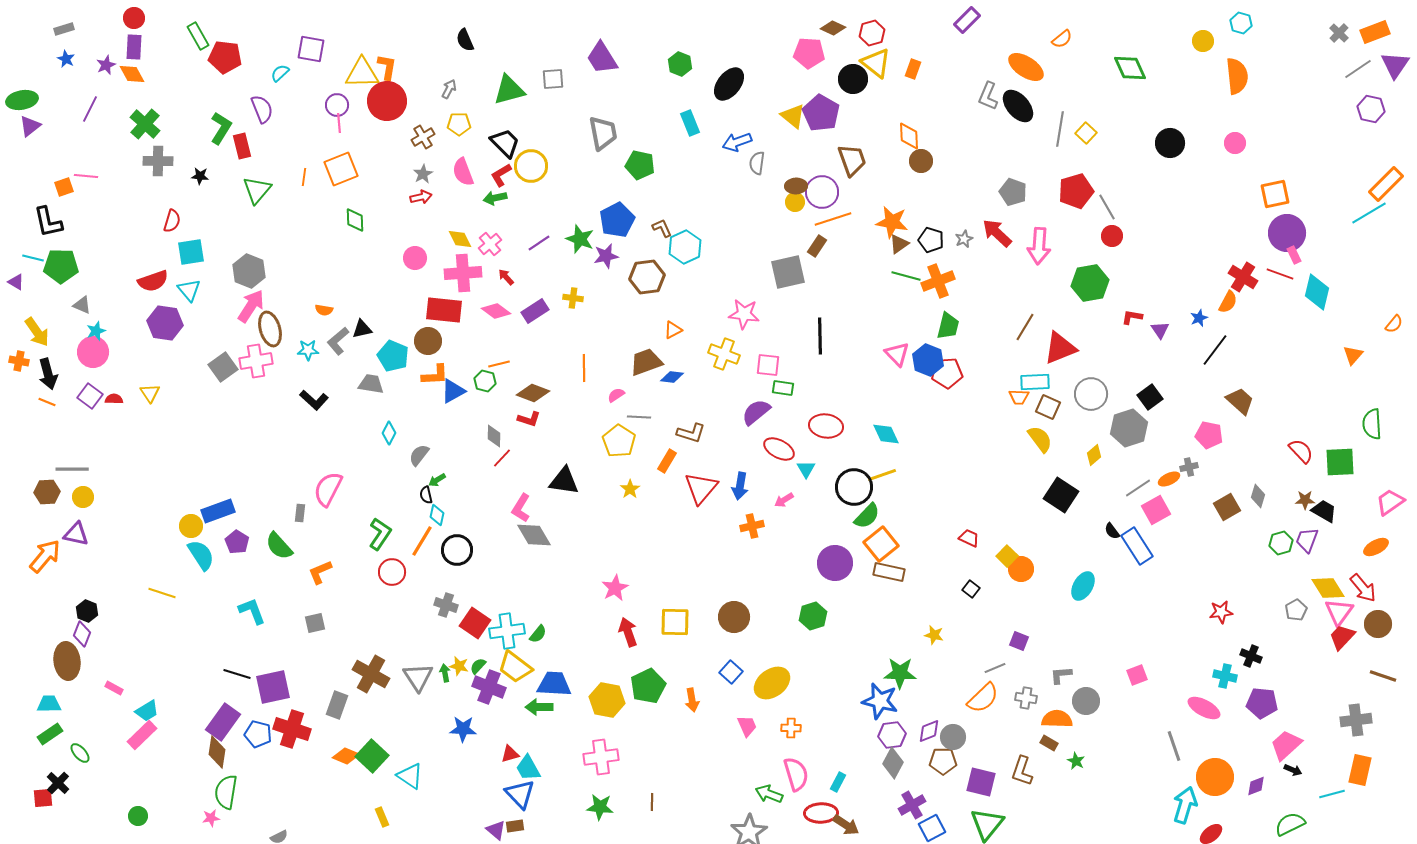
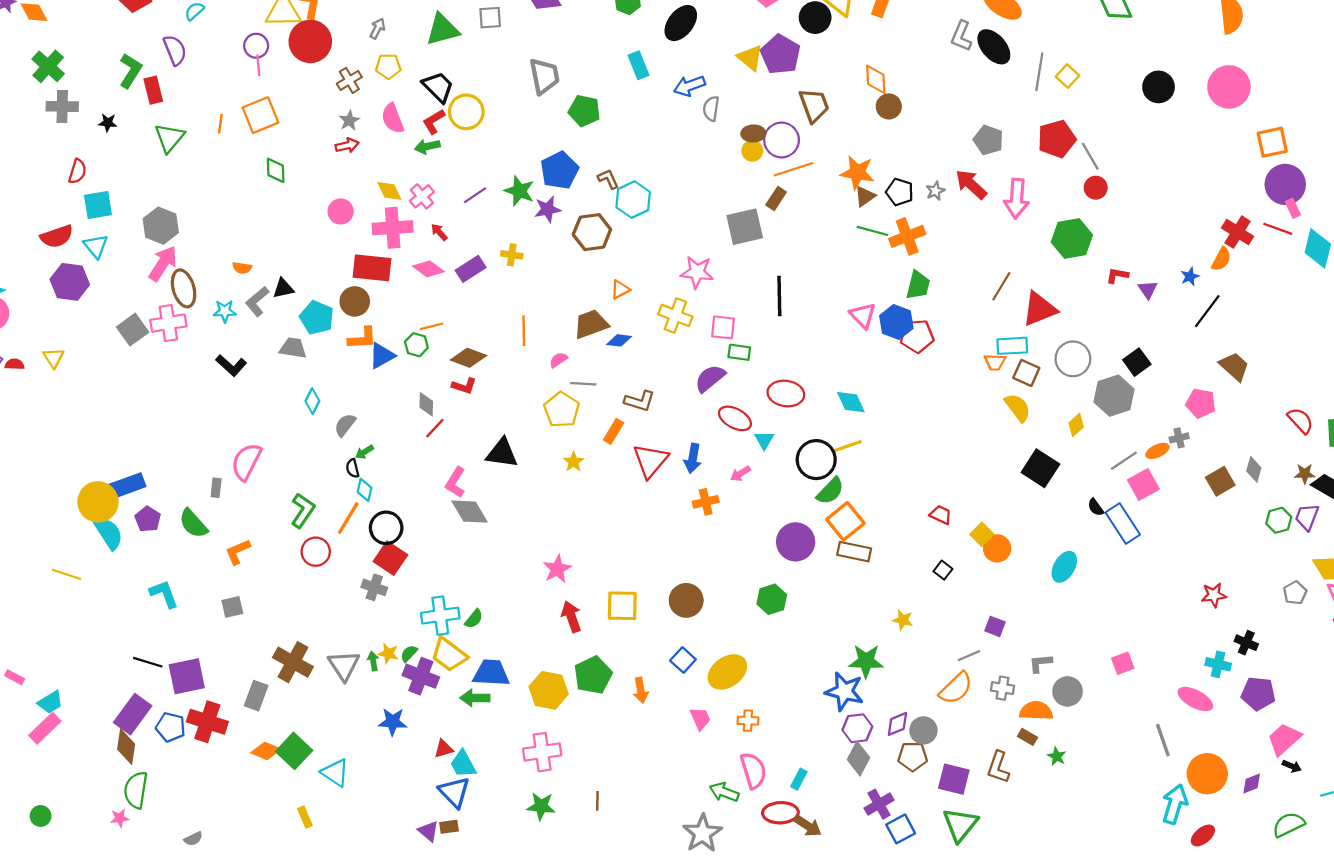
pink circle: (1235, 143) -> (1229, 87), size x1.8
yellow circle: (191, 526) -> (98, 502), size x1.6
red square: (475, 623) -> (390, 558), moved

